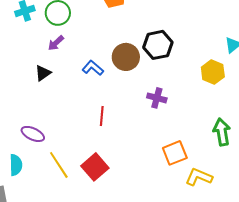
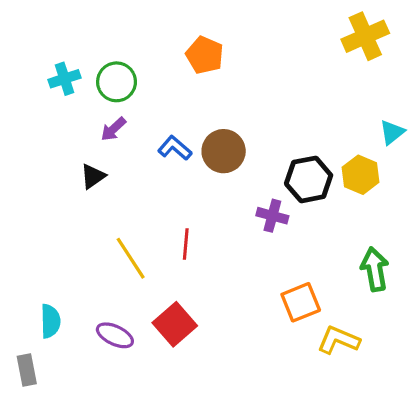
black hexagon: (158, 45) -> (309, 179), moved
blue L-shape: (93, 68) -> (175, 148), moved
purple ellipse: (33, 134) -> (115, 335), moved
yellow line: (59, 165) -> (131, 258), moved

